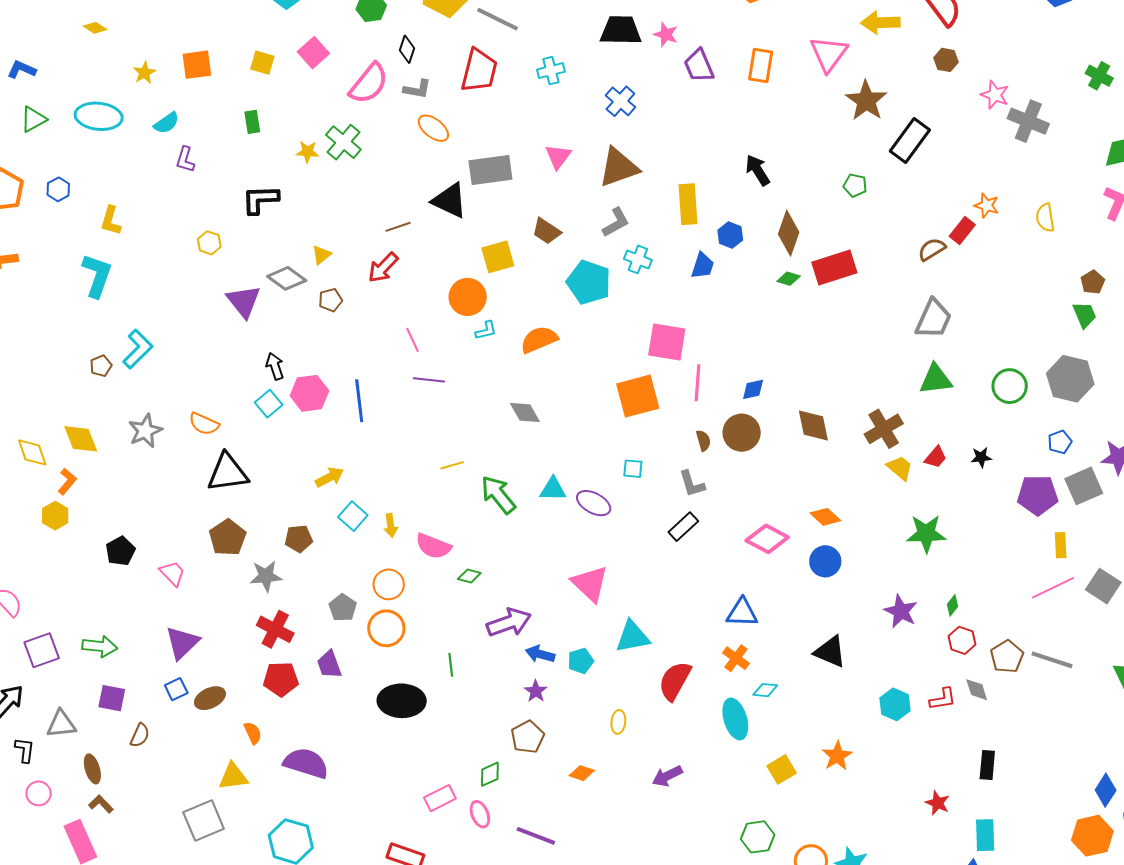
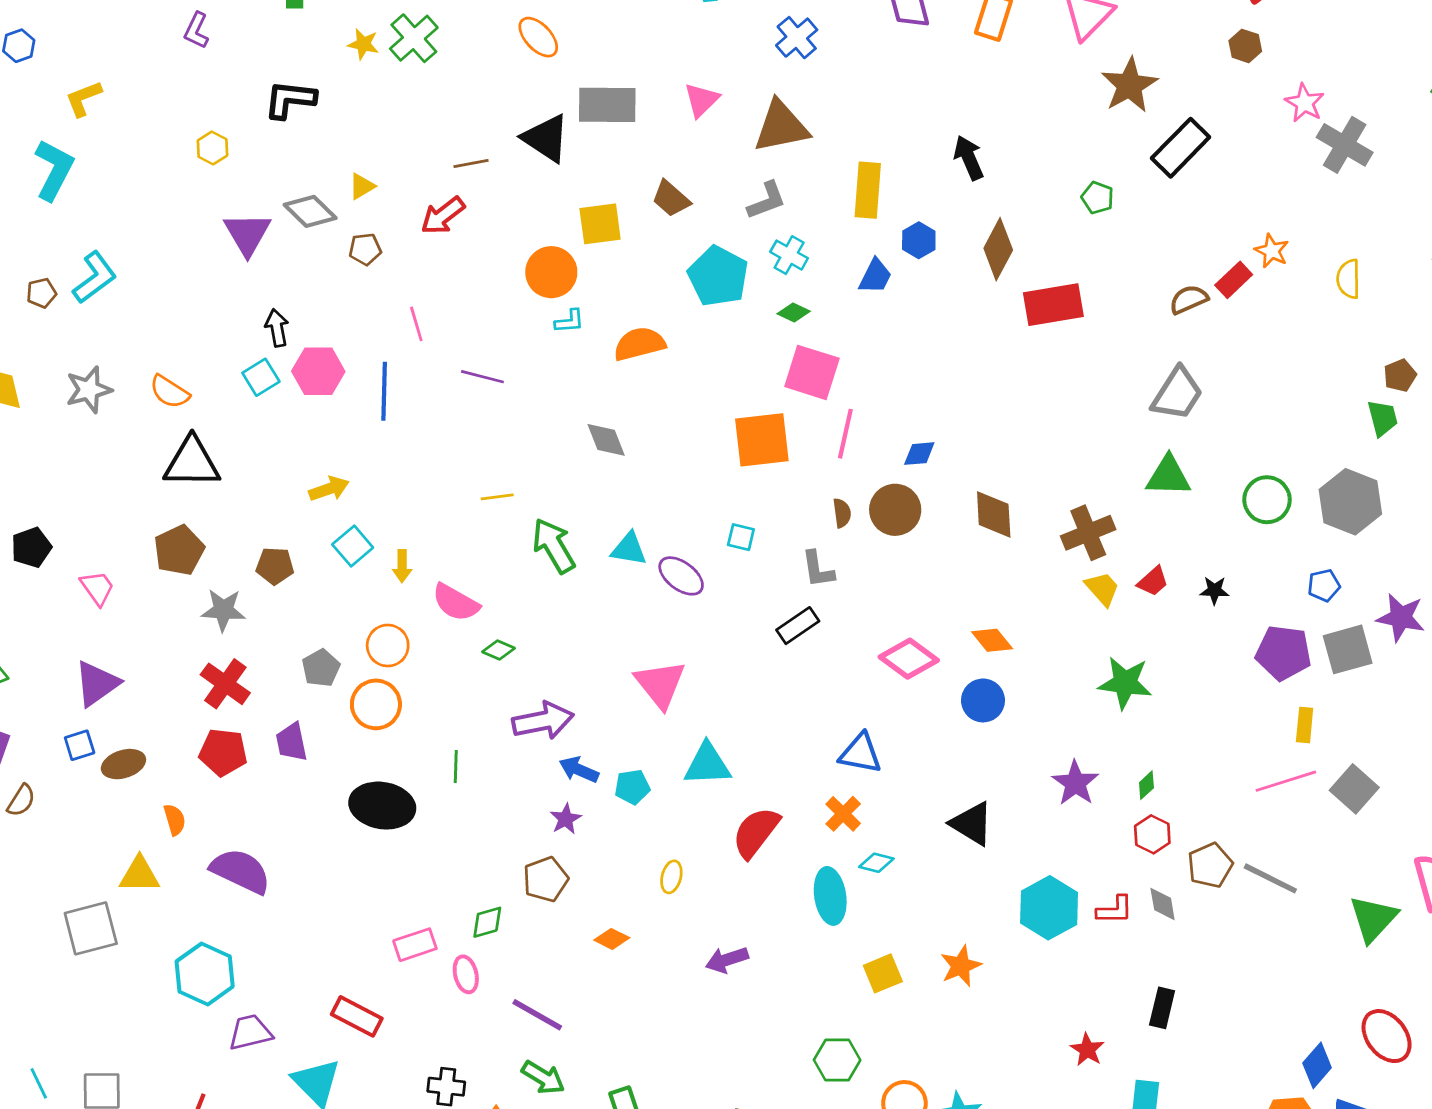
yellow L-shape: (111, 221) -> (83, 98), turned 44
green diamond: (789, 279) -> (794, 312), moved
pink line: (413, 340) -> (416, 324), moved
cyan hexagon: (895, 704) -> (1049, 908), size x1.4

